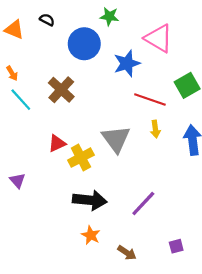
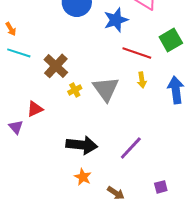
brown cross: (61, 90) -> (56, 66), moved
cyan line: (21, 100) -> (19, 53), turned -30
red triangle: (57, 143) -> (35, 109), moved
yellow cross: (81, 158) -> (75, 90), moved, size x0.6

